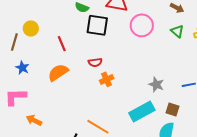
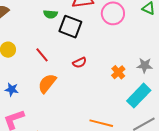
black square: (97, 25) -> (70, 27), turned 30
orange cross: (107, 79) -> (118, 72), moved

